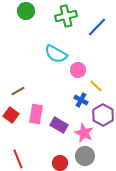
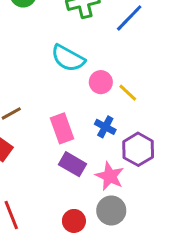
yellow line: (96, 86) -> (128, 93), moved
pink rectangle: (36, 114) -> (62, 128), moved, turned -30

